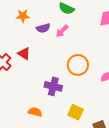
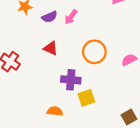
red triangle: (24, 53) -> (51, 48), moved
yellow square: (76, 112) -> (86, 98), moved, turned -35

